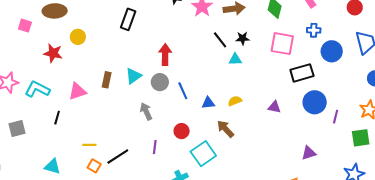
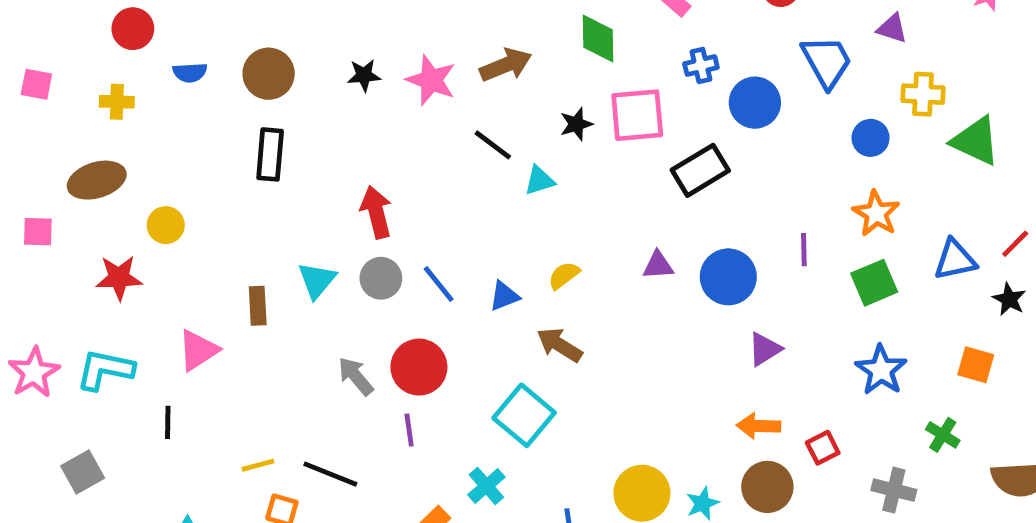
black star: (243, 38) -> (576, 124), moved
blue circle: (315, 102) -> (728, 277), moved
gray arrow: (146, 111) -> (356, 376), moved
red circle: (182, 131) -> (419, 367), moved, size x1.5
black line: (118, 156) -> (330, 474), turned 70

